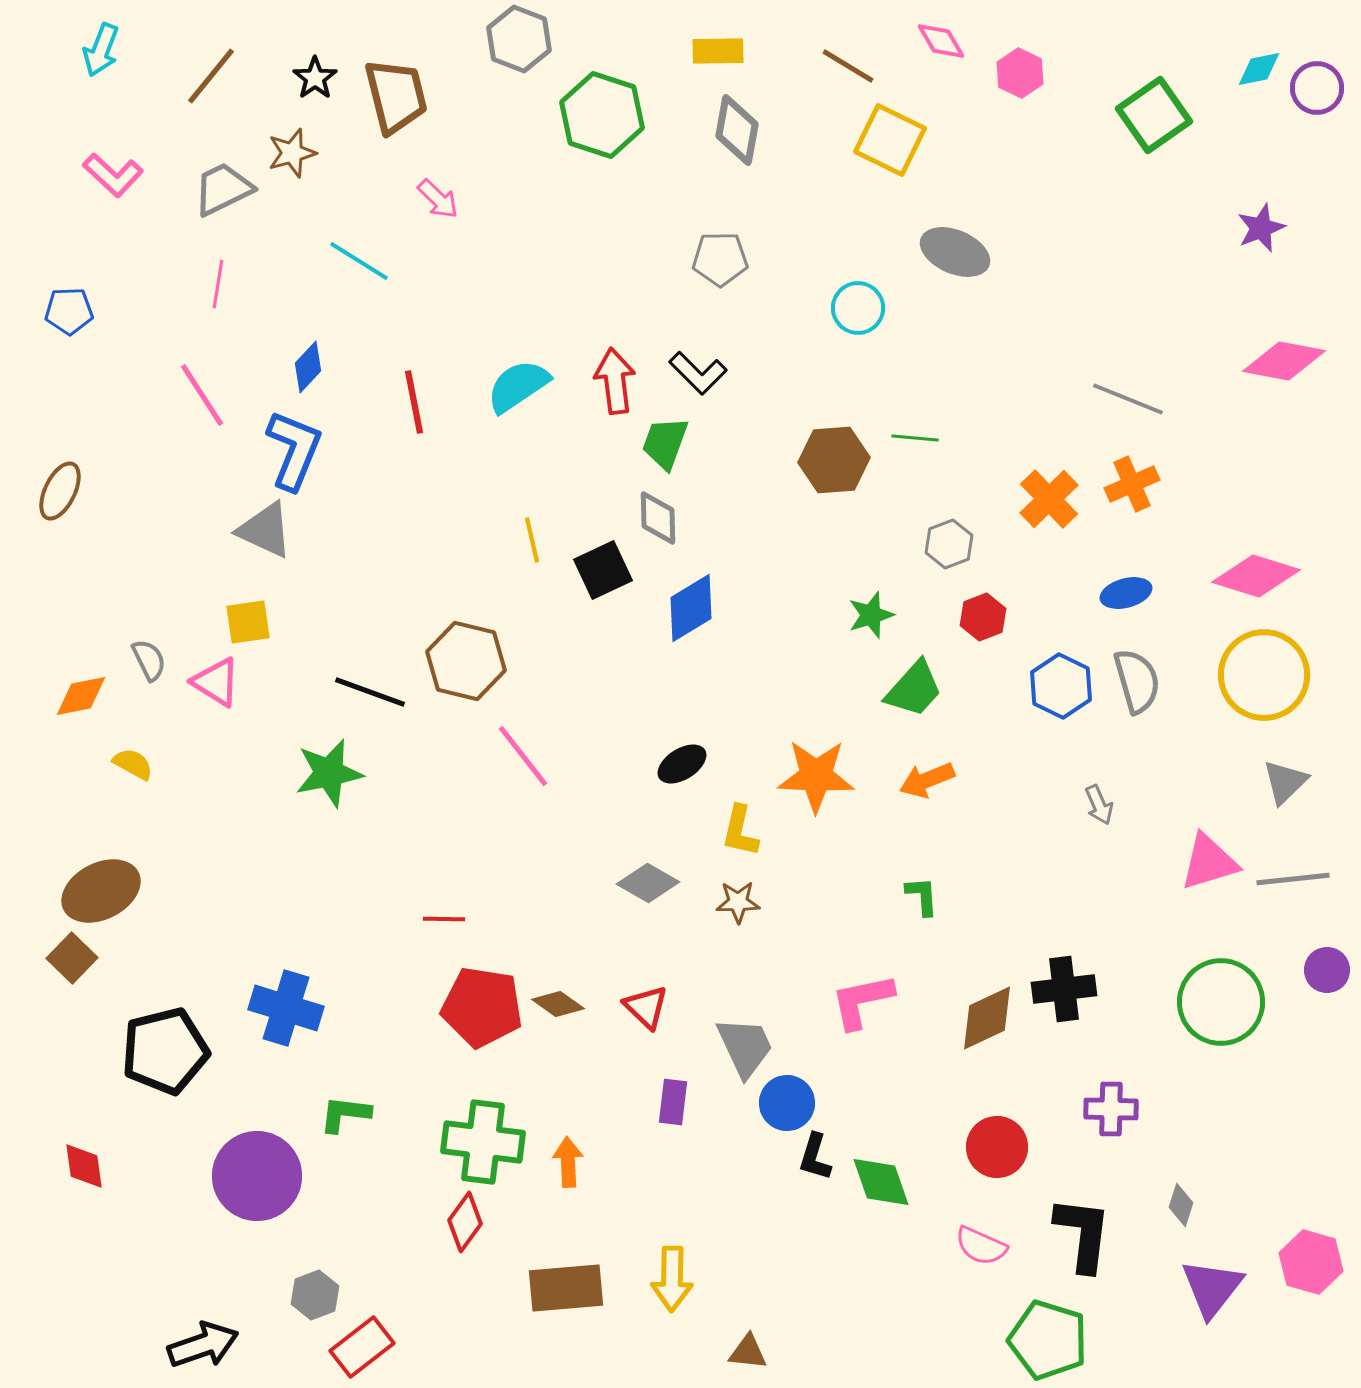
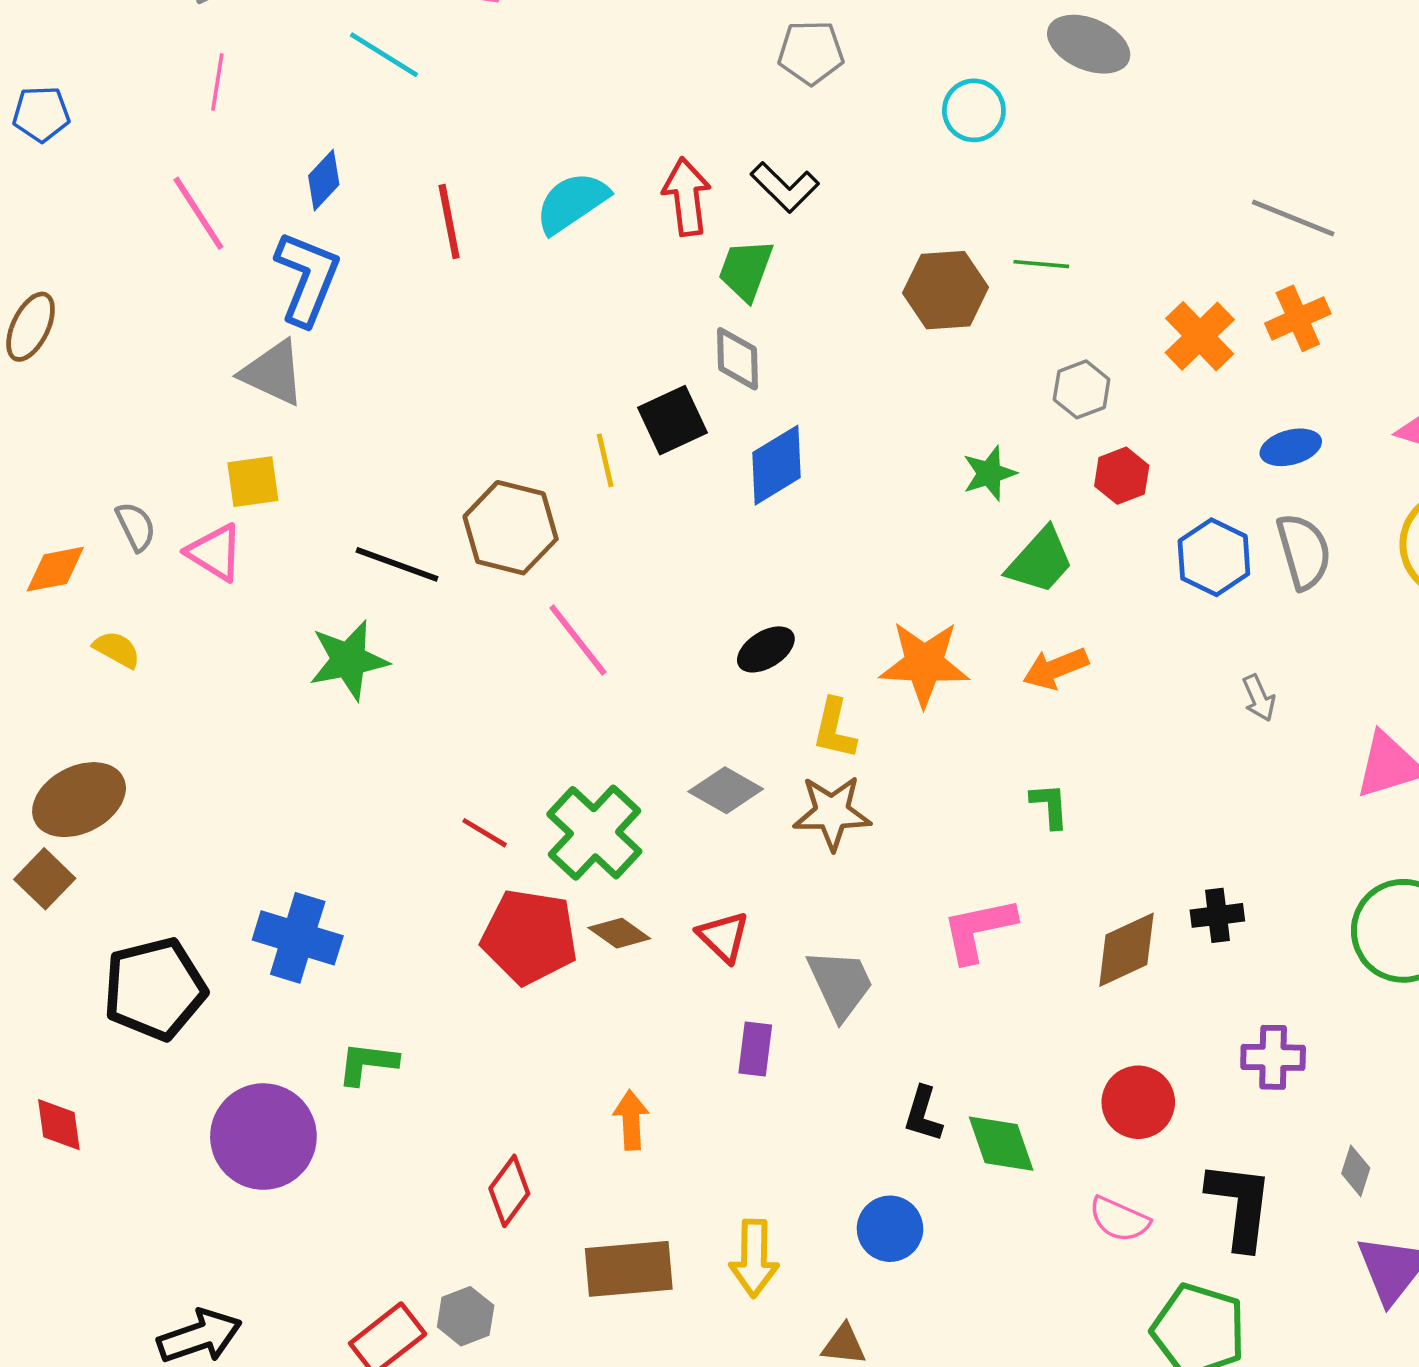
yellow line: (532, 540) -> (605, 460), moved
brown star: (738, 902) -> (832, 813), size x1.5
red line: (444, 919) -> (485, 833), turned 30
black cross: (1064, 989) -> (1217, 915), size x0.7
blue circle: (787, 1103) -> (890, 1229), moved
green cross: (483, 1142) -> (594, 833), moved, turned 36
gray hexagon: (315, 1295) -> (466, 1316), moved

